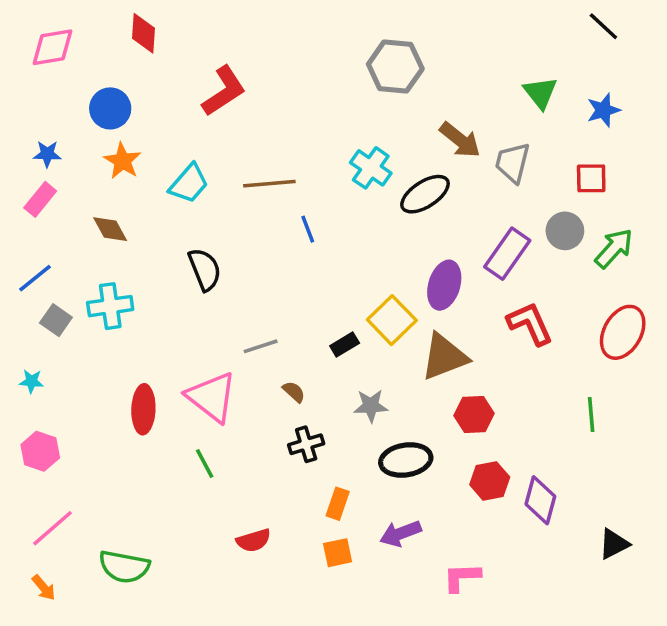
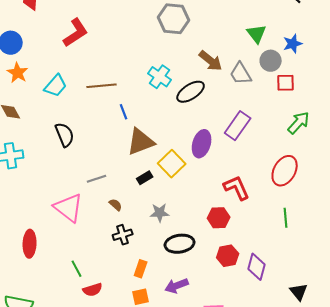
gray trapezoid: (512, 163) -> (241, 74), turned -45
gray circle: (565, 231) -> (271, 61), moved
red L-shape: (530, 324) -> (237, 188), moved
red ellipse: (623, 332) -> (285, 171), moved
brown triangle: (444, 357) -> (141, 142), moved
red ellipse: (143, 409) -> (30, 244), moved
green line: (205, 463) -> (77, 269), moved
black triangle: (614, 544) -> (299, 292), turned -42

